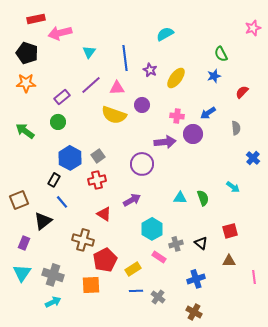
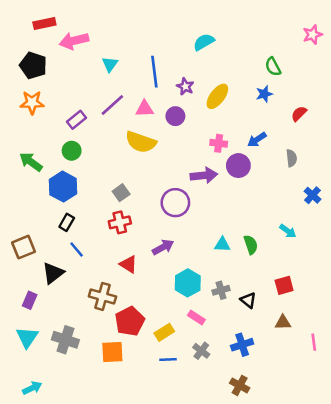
purple circle: (142, 105) -> (175, 116), moved
blue hexagon: (70, 158) -> (63, 187), moved
gray cross: (176, 244) -> (221, 290), moved
gray cross: (158, 297) -> (201, 351), moved
cyan arrow: (53, 302) -> (32, 388), moved

